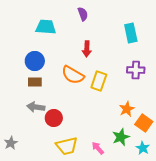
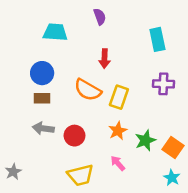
orange star: (127, 109) -> (118, 131), moved
red circle: (54, 118) -> (75, 136), moved
green star: (121, 137) -> (145, 140), moved
pink arrow: (98, 148) -> (118, 163), moved

